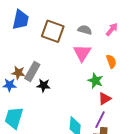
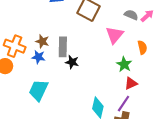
gray semicircle: (85, 30) -> (131, 15), moved
gray rectangle: (32, 72) -> (63, 47), turned -36
brown star: (18, 73) -> (42, 41), moved

